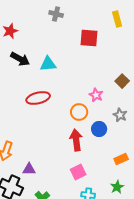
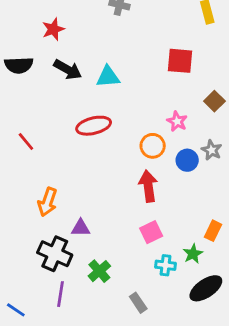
red square: (89, 38) -> (180, 61), moved
blue circle: (99, 129) -> (187, 160), moved
orange rectangle: (121, 159) -> (213, 231), moved, turned -40
green star: (117, 187) -> (193, 254), moved

